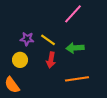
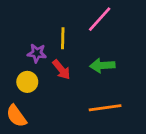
yellow line: (48, 40) -> (63, 38), moved, turned 56
red arrow: (51, 60) -> (61, 70), moved, turned -49

